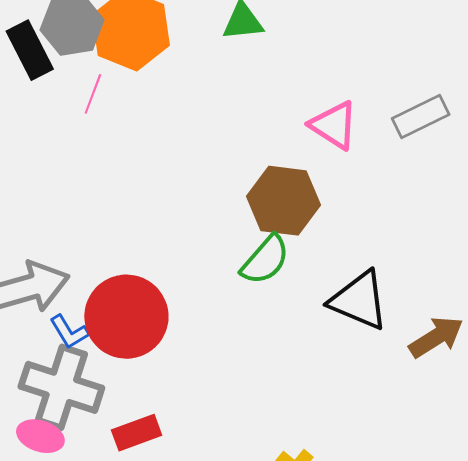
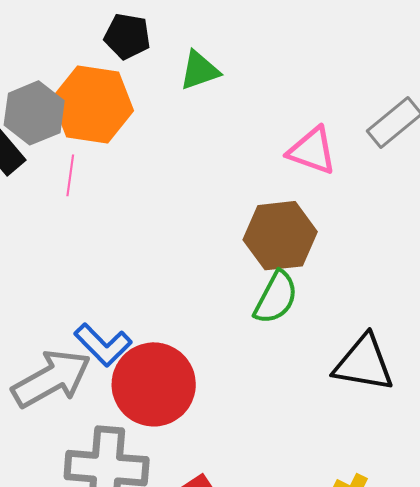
black triangle: (359, 300) -> (364, 363), moved
blue L-shape: (69, 332) -> (103, 345), moved, size x1.4

